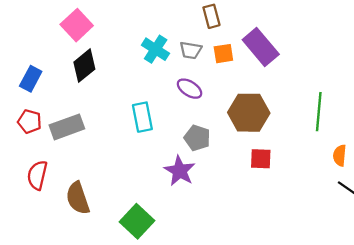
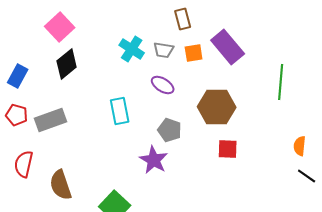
green line: (319, 112) -> (281, 82), moved

